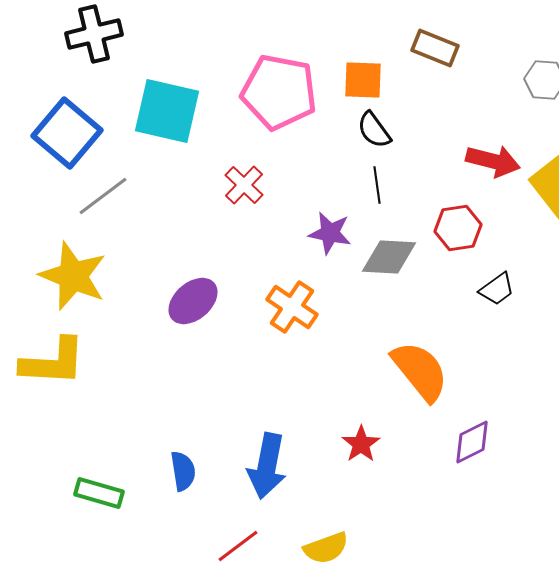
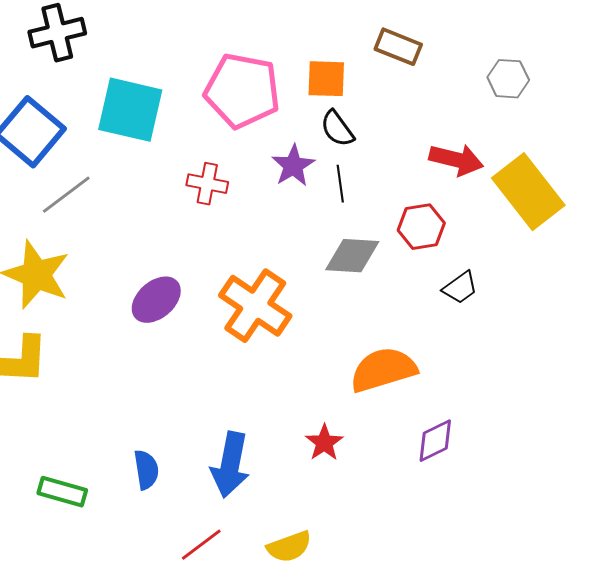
red cross: (244, 185) -> (207, 184), turned -33
purple star: (330, 233) -> (293, 166), moved, turned 30
orange cross: (292, 307) -> (255, 306), size x1.4
orange semicircle: (420, 371) -> (383, 370), turned -68

